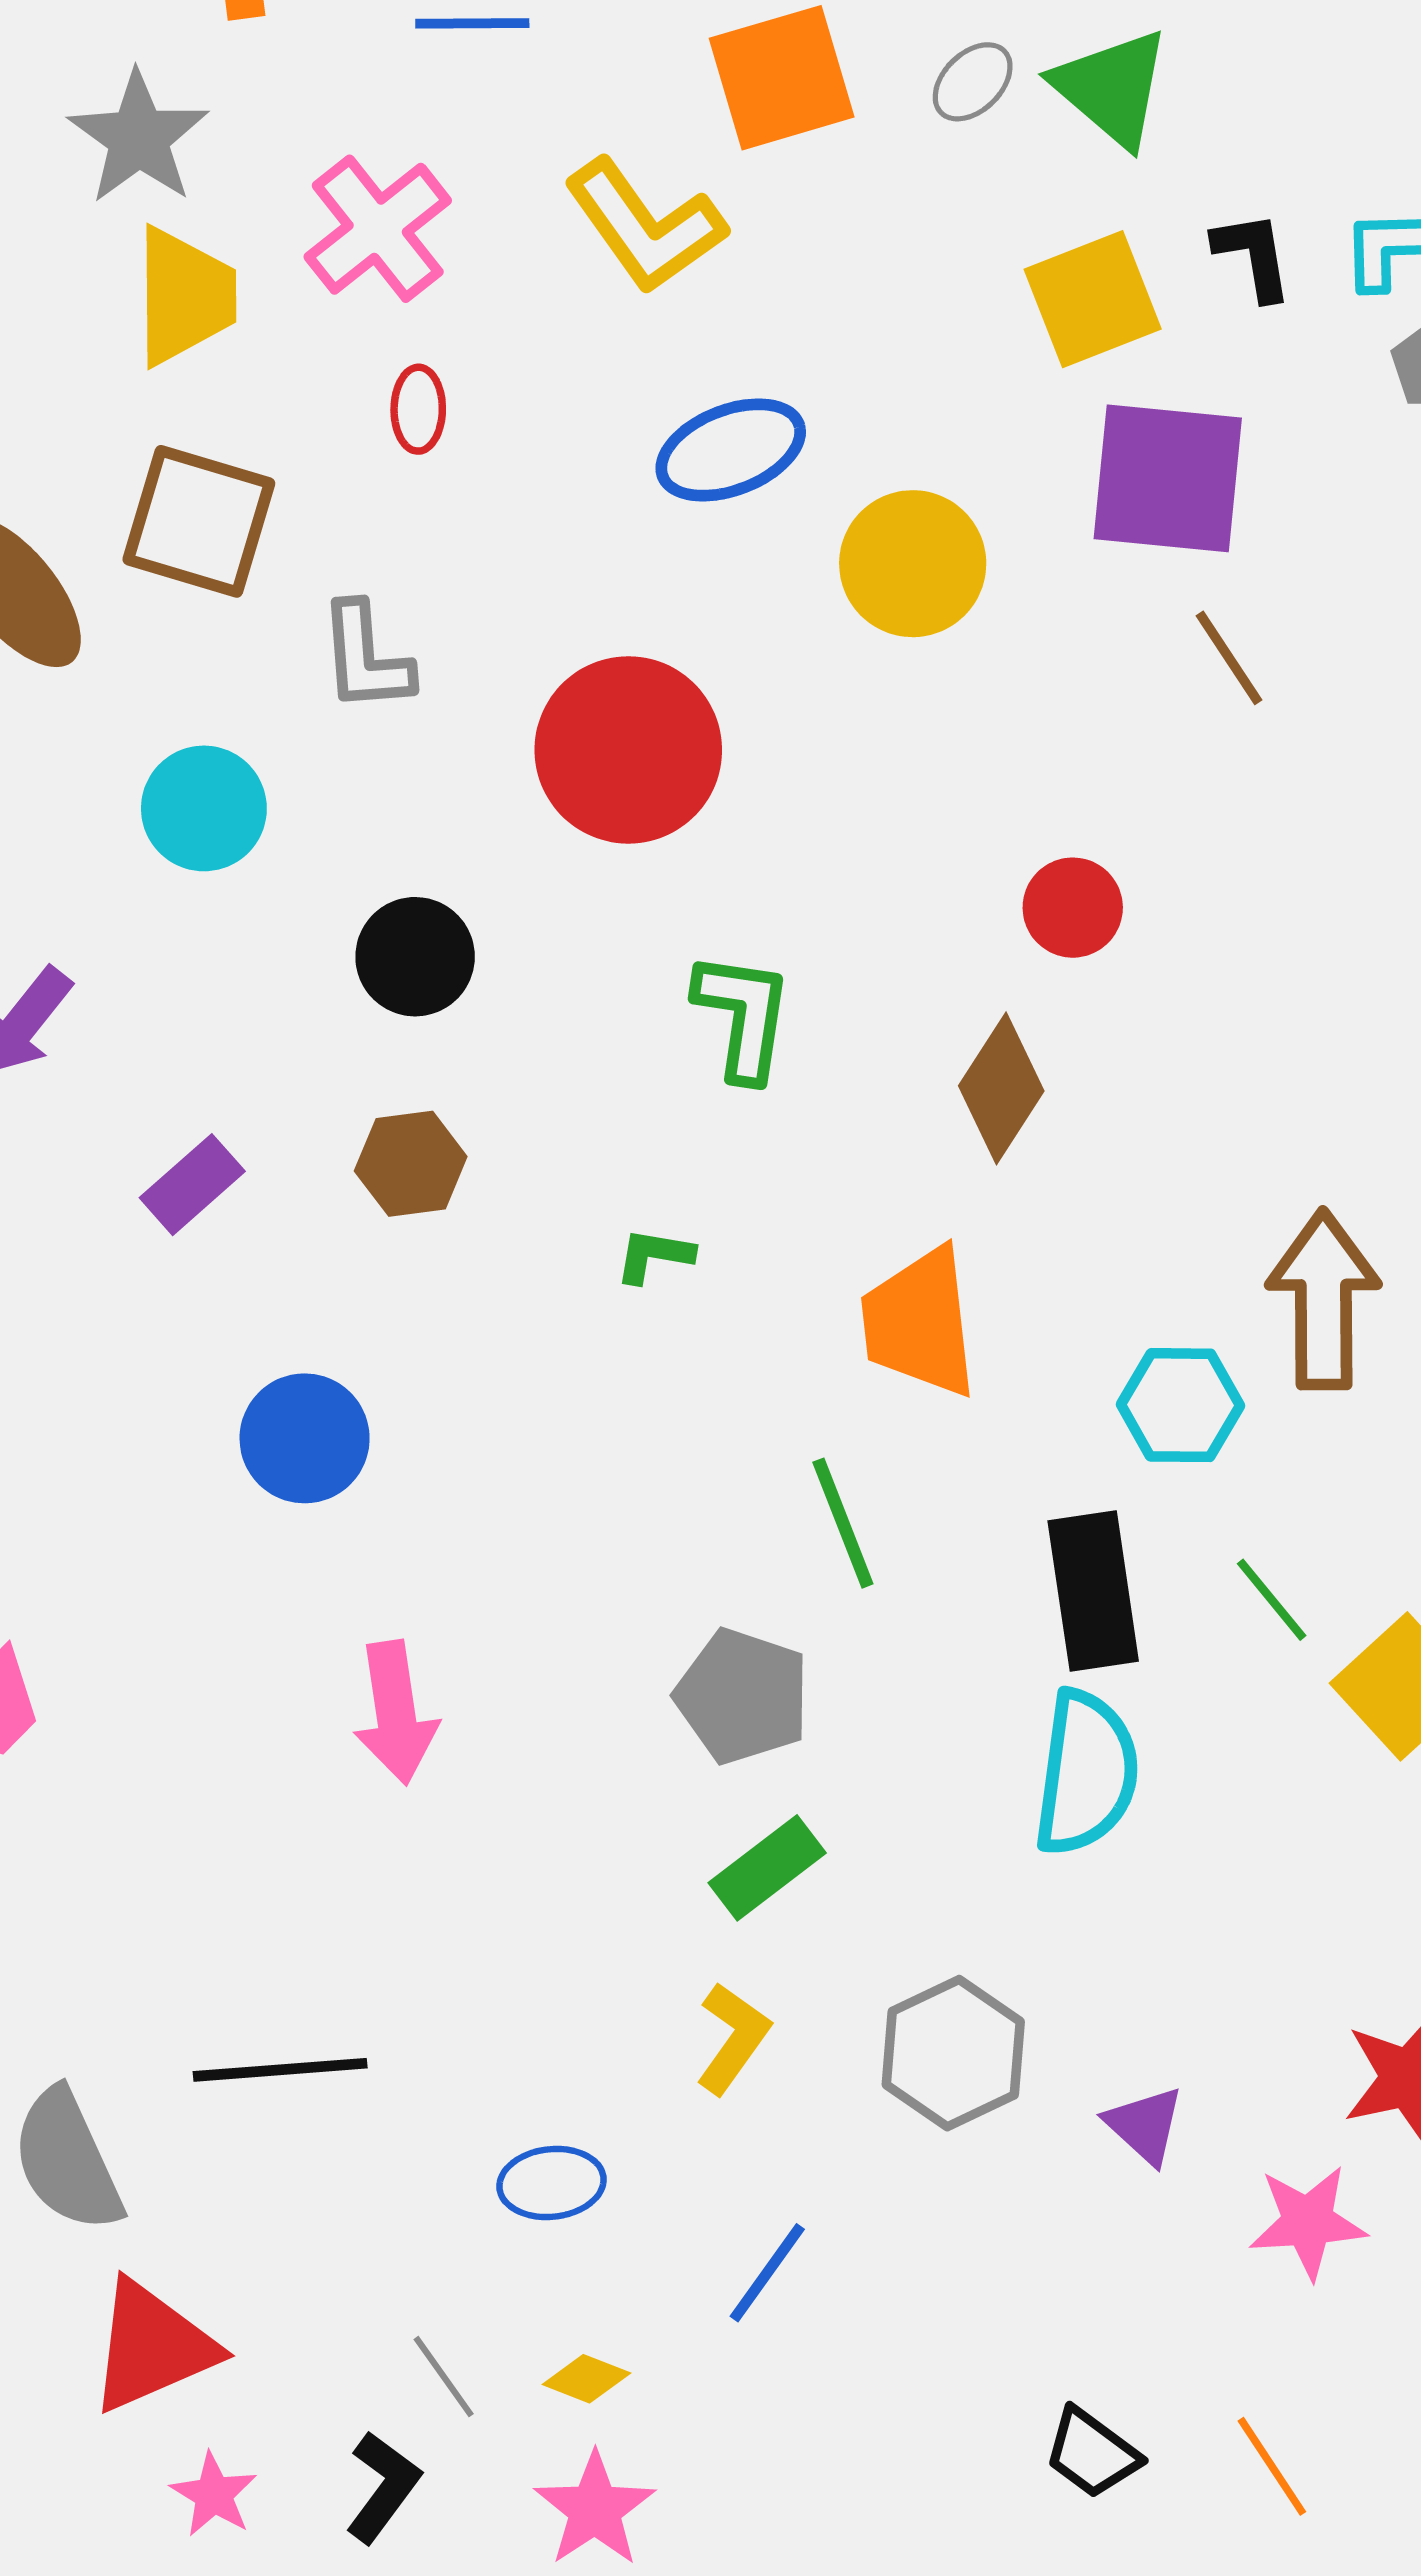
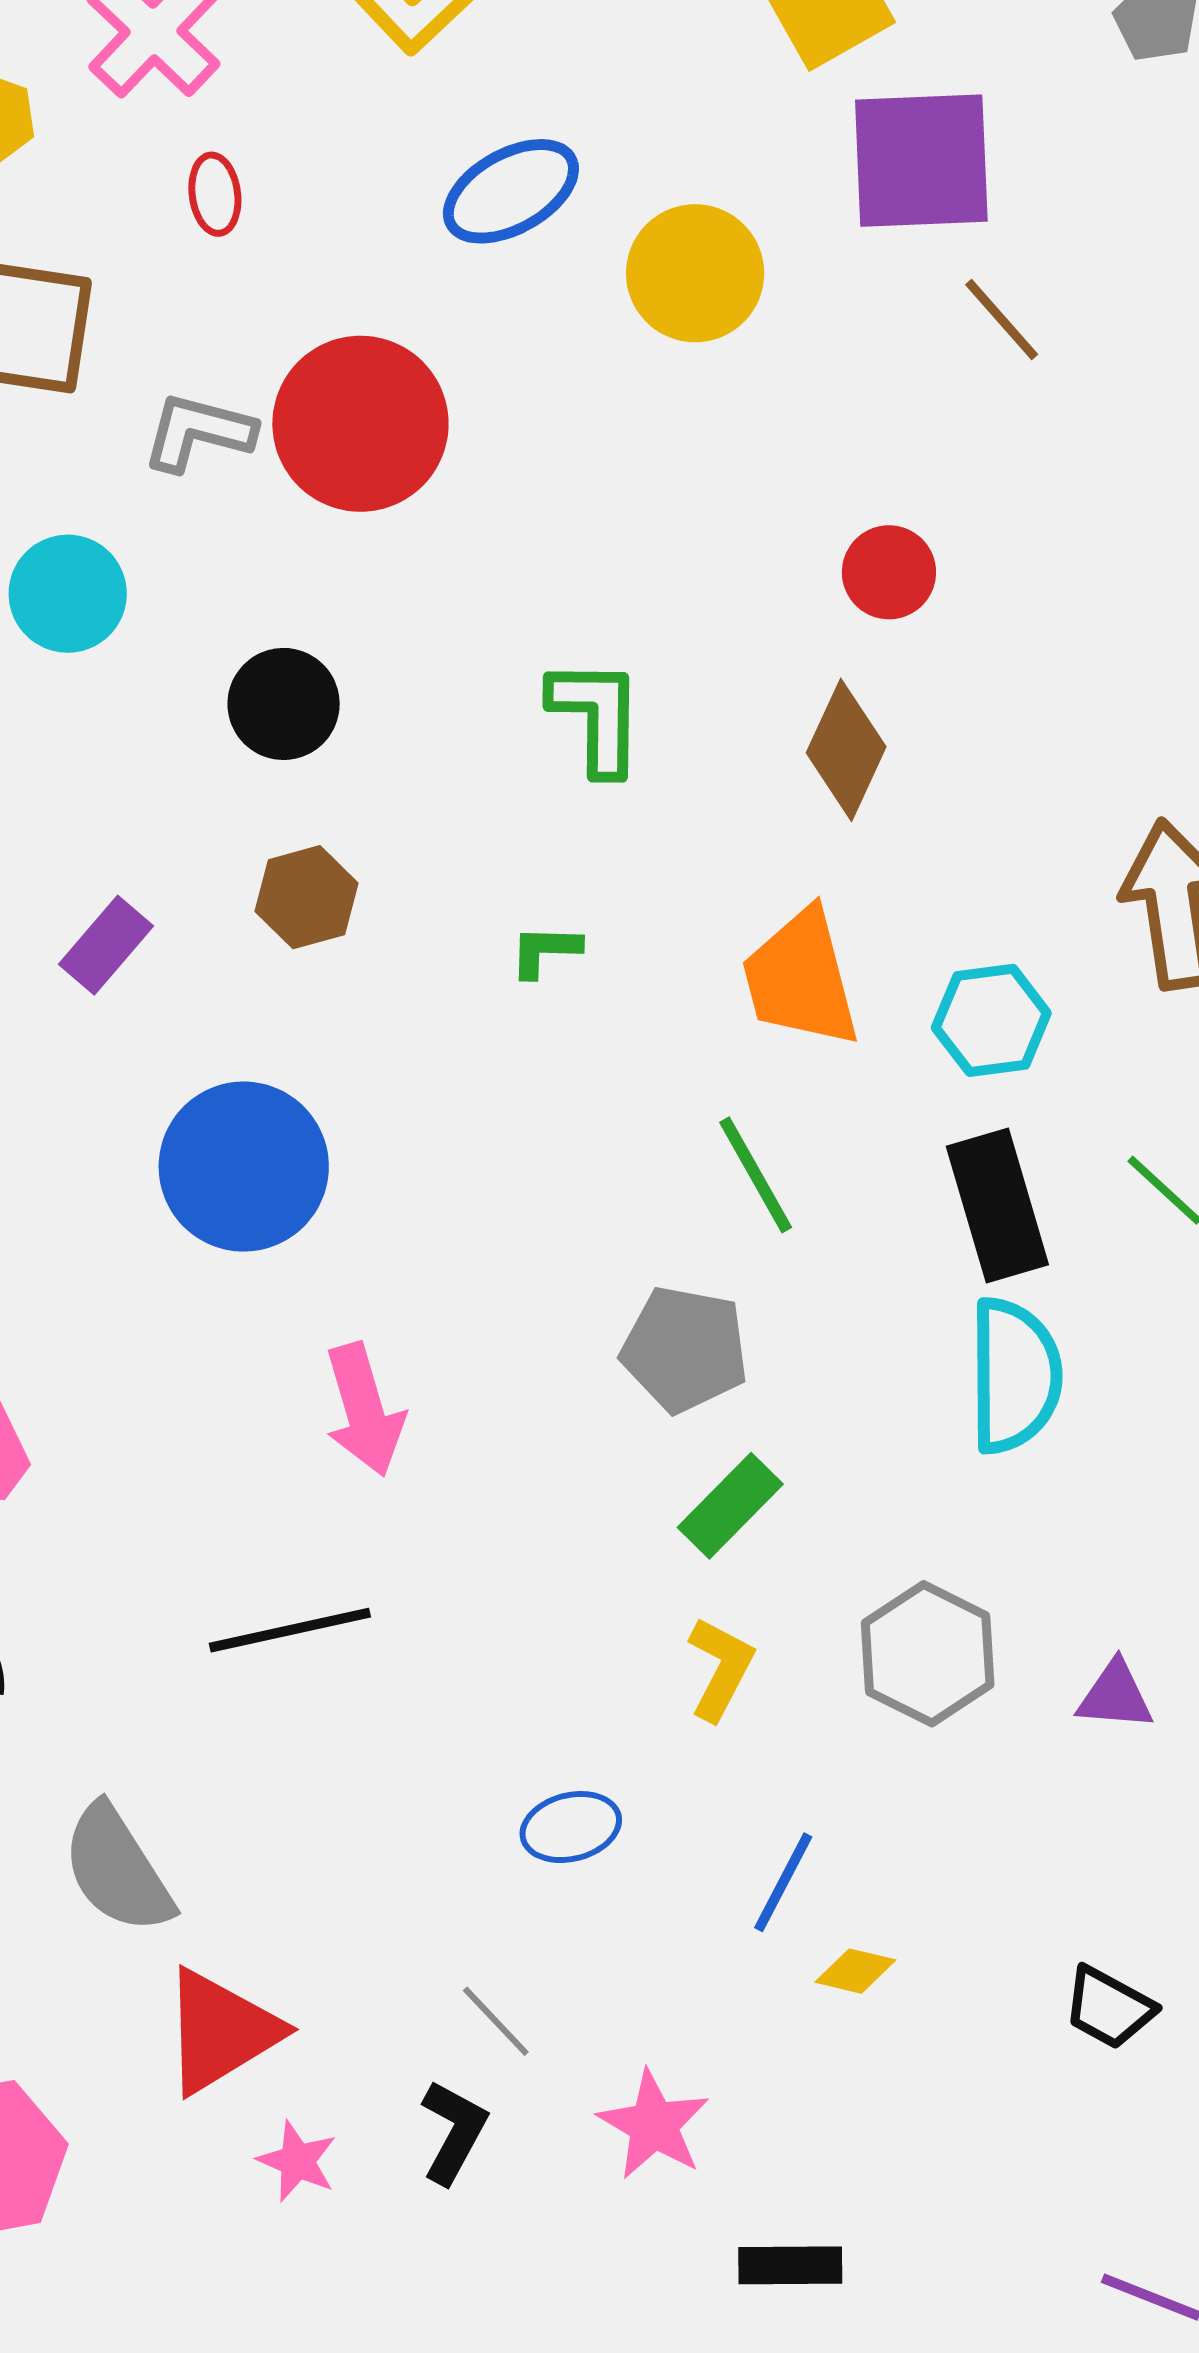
gray L-shape: (366, 657) -> (198, 432), turned 117
red circle: (628, 750) -> (360, 424), moved
cyan hexagon: (1180, 1405) -> (991, 1020), moved
blue circle: (305, 1438) -> (244, 1167), size x1.4
black line: (280, 2070) -> (290, 1630), moved
purple triangle: (1145, 2125) -> (1115, 1696), turned -30
yellow diamond: (586, 2379) -> (855, 1971), moved

